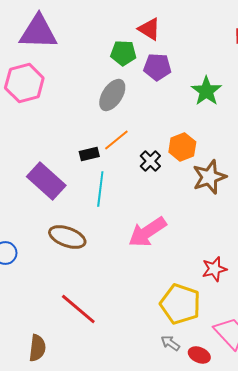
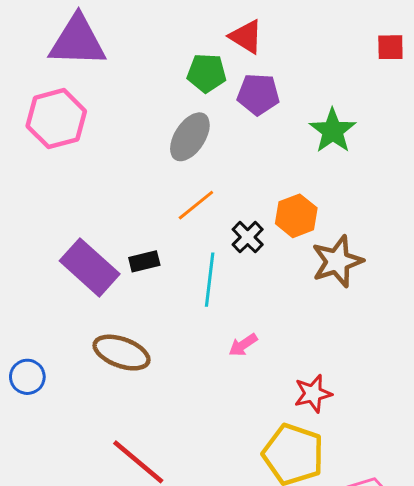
black rectangle: (89, 154) -> (144, 261), moved
cyan line: (100, 189) -> (210, 280), moved
pink arrow: (147, 232) -> (243, 345), size x0.5
red star: (214, 269) -> (313, 394), moved

